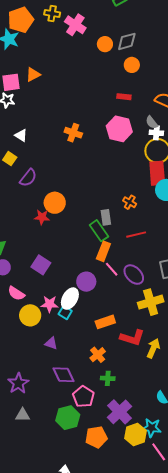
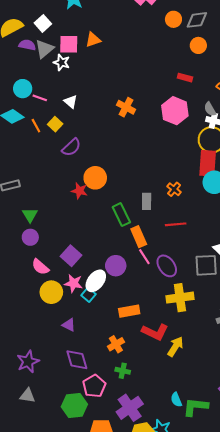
green rectangle: (99, 231) -> (121, 215), moved
orange rectangle: (103, 251) -> (139, 237), turned -54
purple square: (41, 265) -> (71, 256), moved

